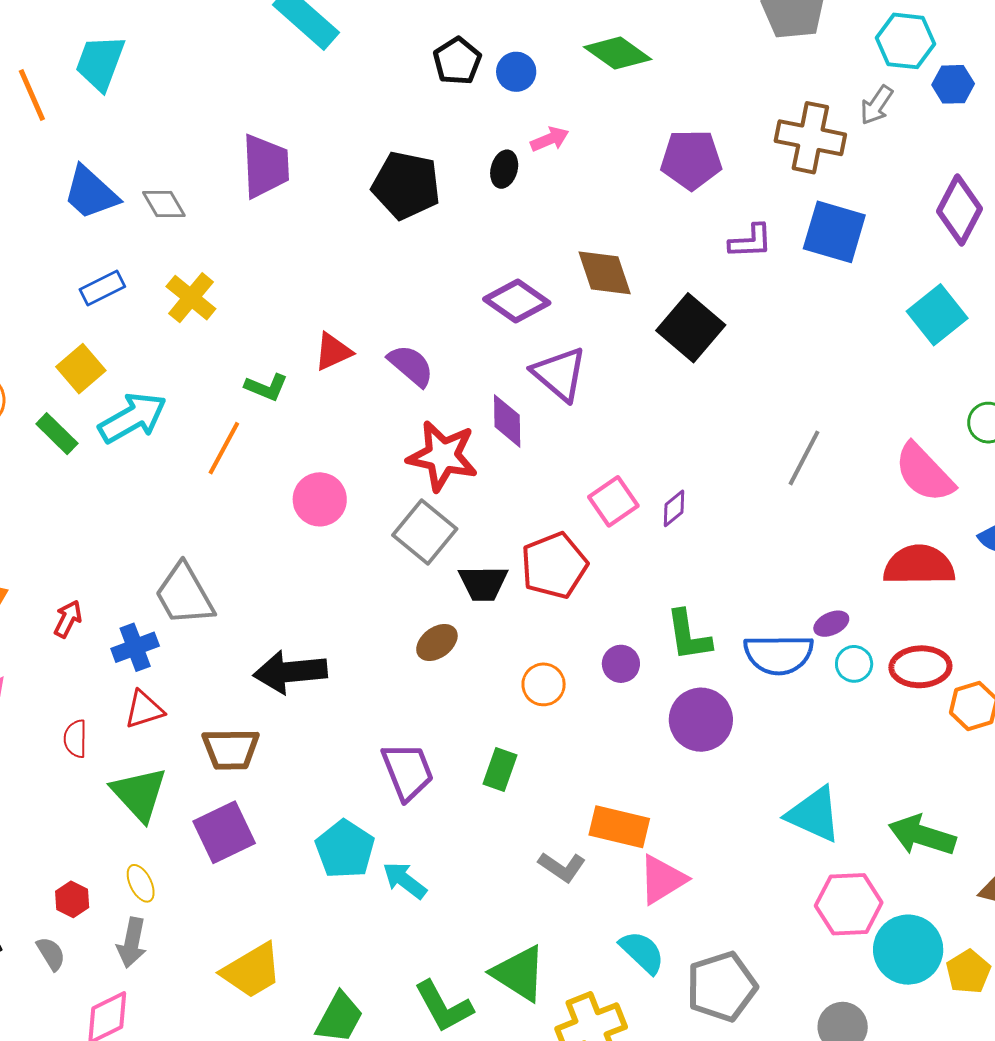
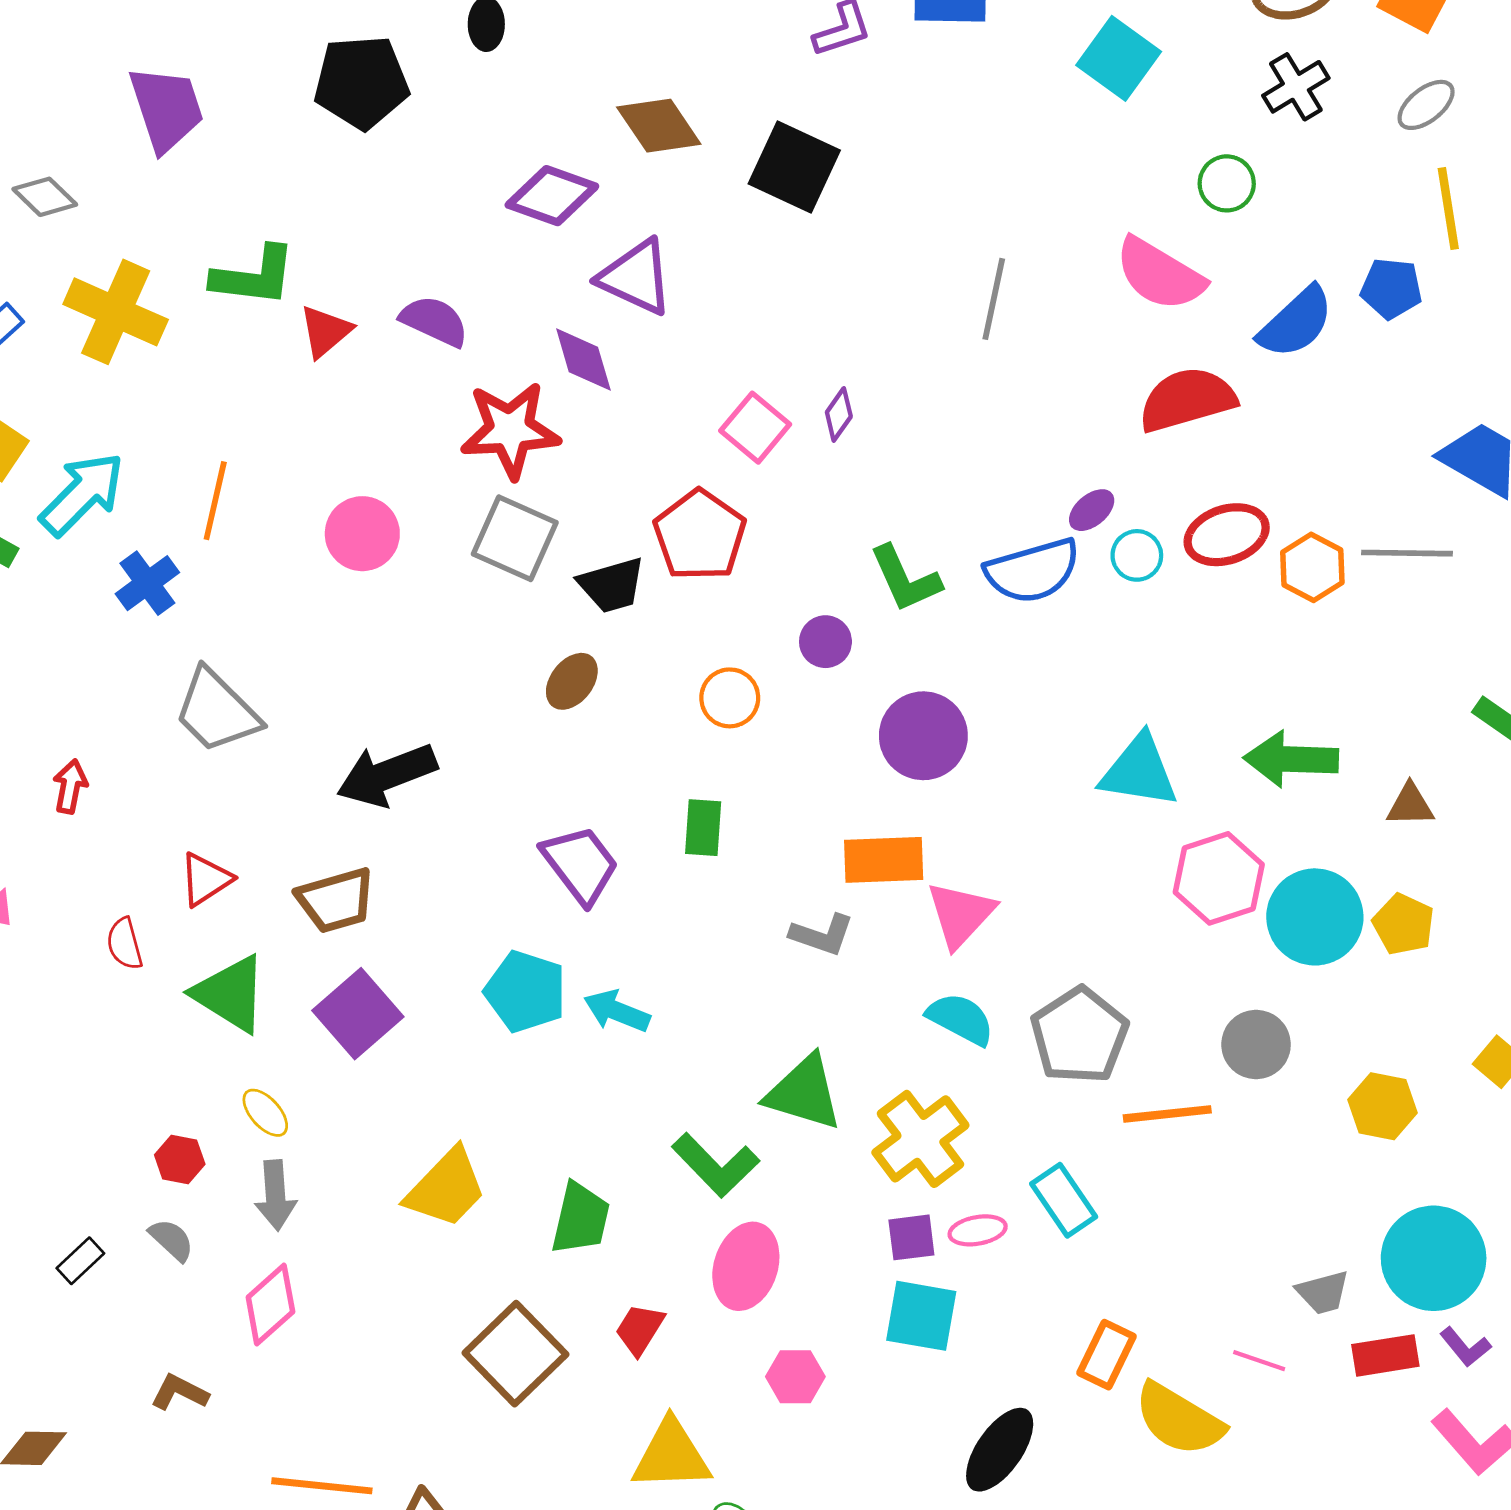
yellow cross: (191, 298) -> (116, 312), size x1.4
green L-shape: (266, 387) -> (254, 276), moved, size x1.5
blue cross: (135, 647) -> (147, 583), moved
purple circle: (701, 720) -> (923, 736), moved

